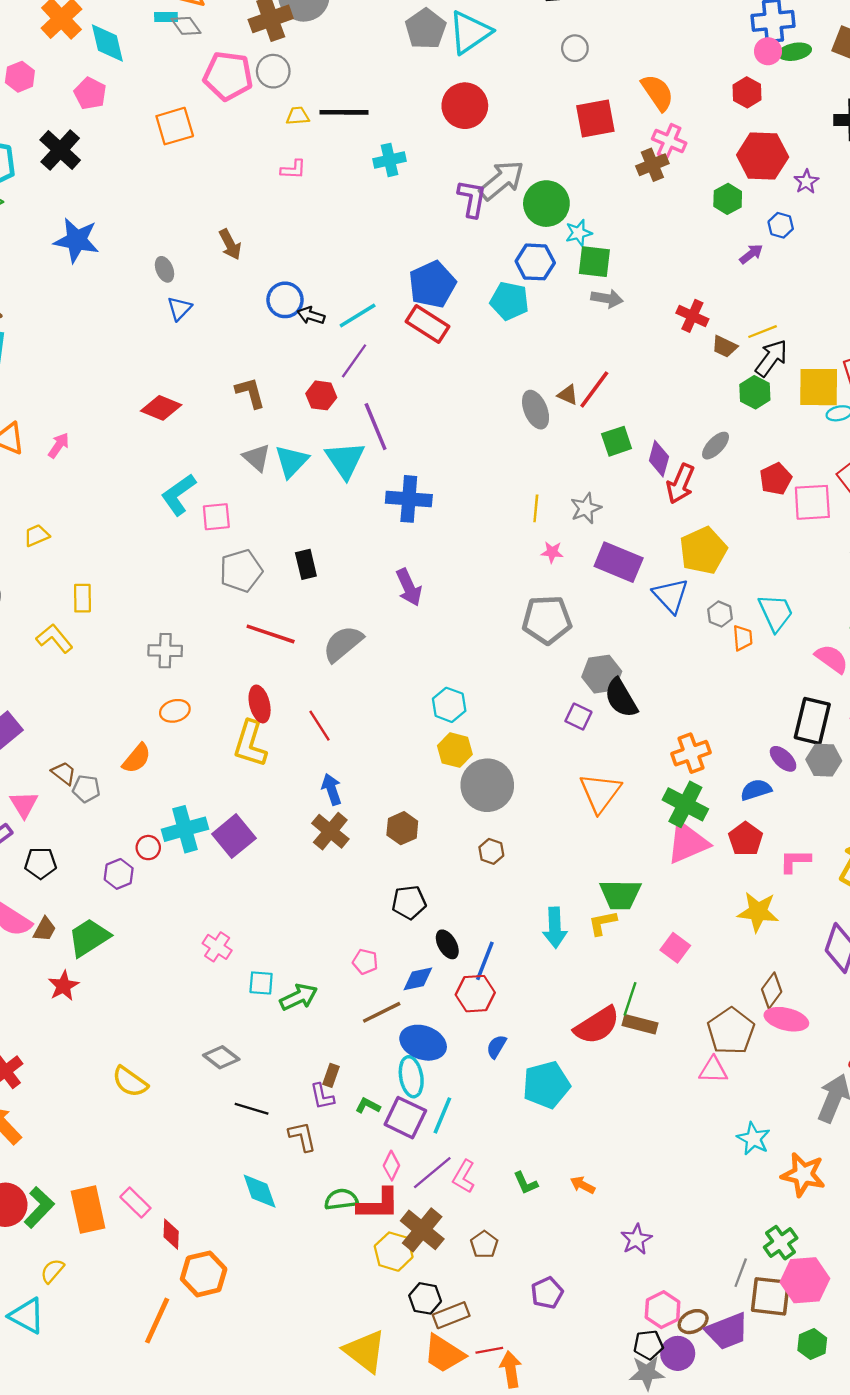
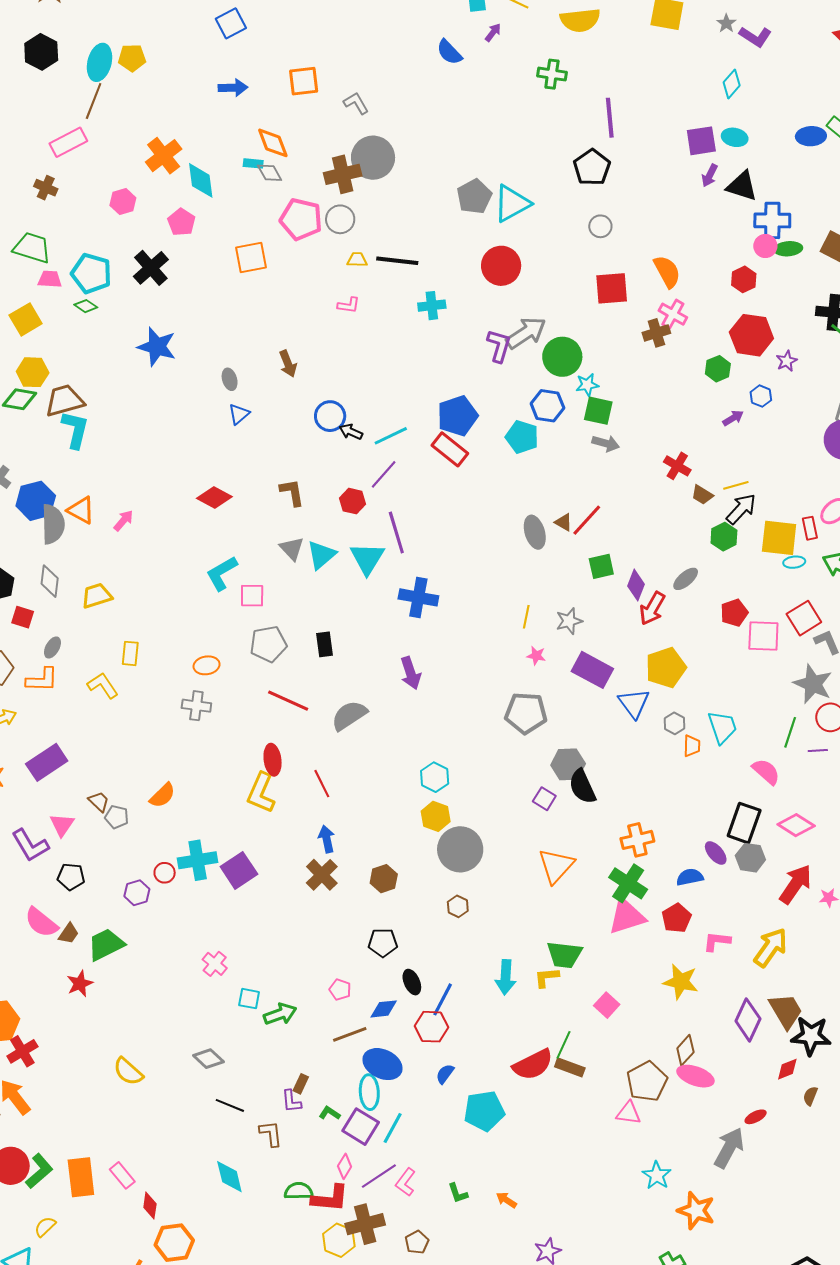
yellow trapezoid: (37, 535) -> (97, 596), size x1.4
orange ellipse: (175, 711) -> (207, 665), moved
brown cross: (422, 1230) -> (365, 1224), turned 30

